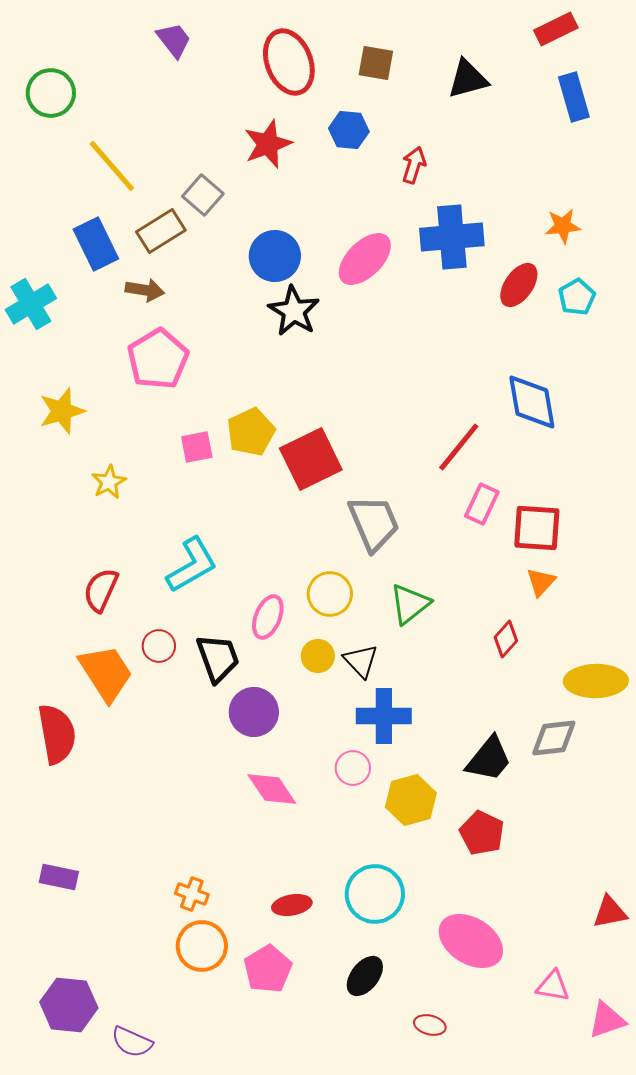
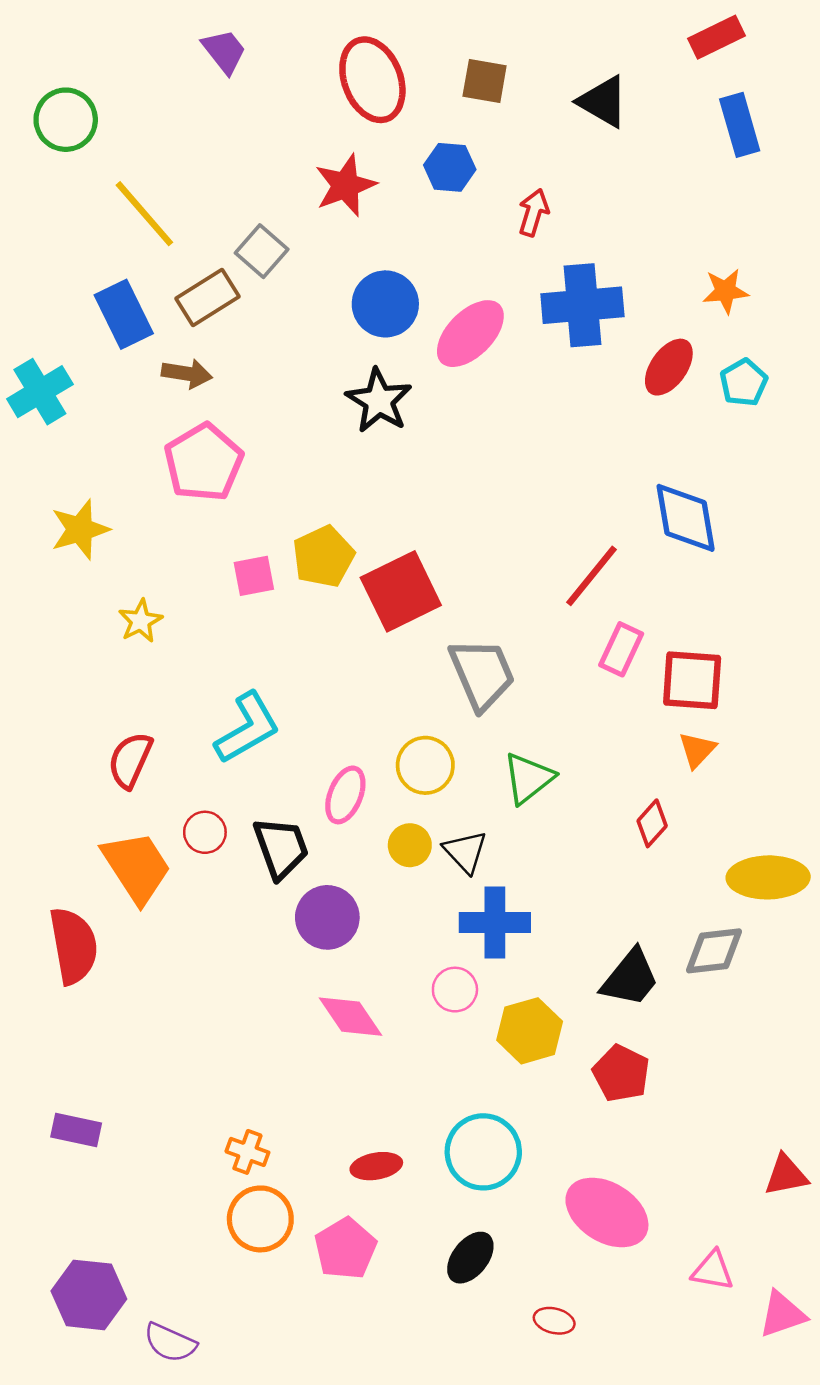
black triangle: (468, 79) -> (603, 102), turned 45
blue circle: (275, 256) -> (385, 304), moved

